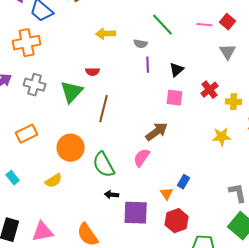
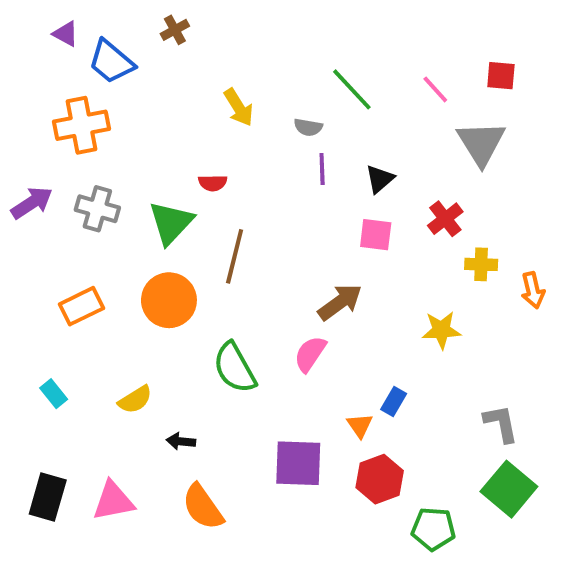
red square: (228, 22) -> (501, 76), moved, turned -35
pink line: (205, 25) -> (435, 89), turned 42
yellow arrow: (106, 34) -> (239, 107), turned -120
gray triangle: (228, 52) -> (481, 143), size x1.5
yellow cross: (234, 102) -> (481, 264), moved
yellow star: (222, 137) -> (441, 330), moved
orange circle: (71, 148) -> (169, 300), moved
black arrow: (112, 195) -> (181, 441), moved

